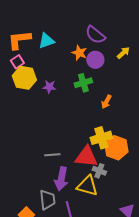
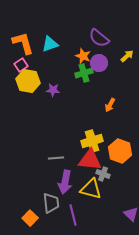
orange L-shape: (19, 40) -> (23, 43), turned 80
green cross: (83, 83) -> (84, 73), moved
yellow cross: (101, 138) -> (92, 141), moved

